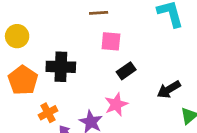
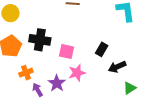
pink square: (111, 41) -> (67, 52), moved
black rectangle: (126, 71) -> (102, 49), moved, turned -32

